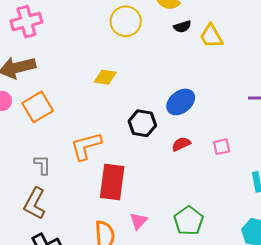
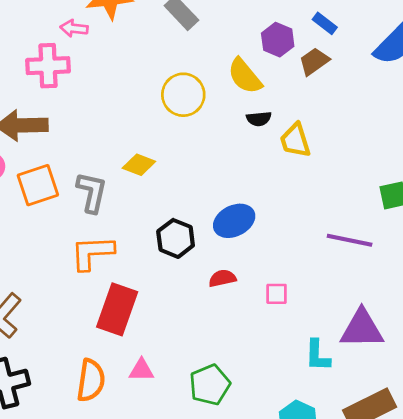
gray L-shape: (42, 165) -> (92, 192), moved, size x1.4
pink triangle: (138, 221) -> (141, 370), turned 36

